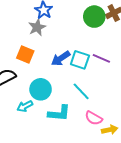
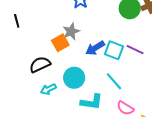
gray star: (37, 27) -> (71, 31), moved
orange square: (25, 54) -> (60, 43), turned 36
cyan arrow: (25, 106) -> (48, 89), moved

